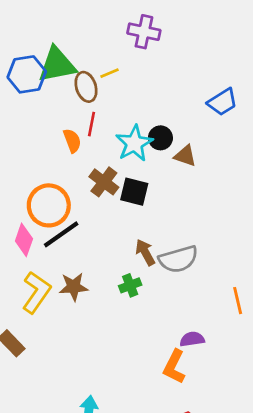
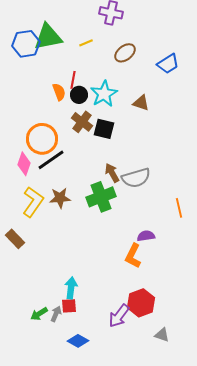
brown ellipse: (86, 87) -> (125, 53), moved, turned 70
black circle: (160, 138) -> (79, 95), moved
green cross: (130, 285) -> (101, 197), size x1.8

